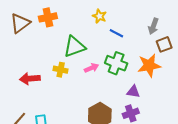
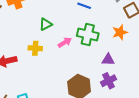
green triangle: (74, 47) -> (46, 24), size x0.6
orange star: (149, 65) -> (120, 32), size x0.7

